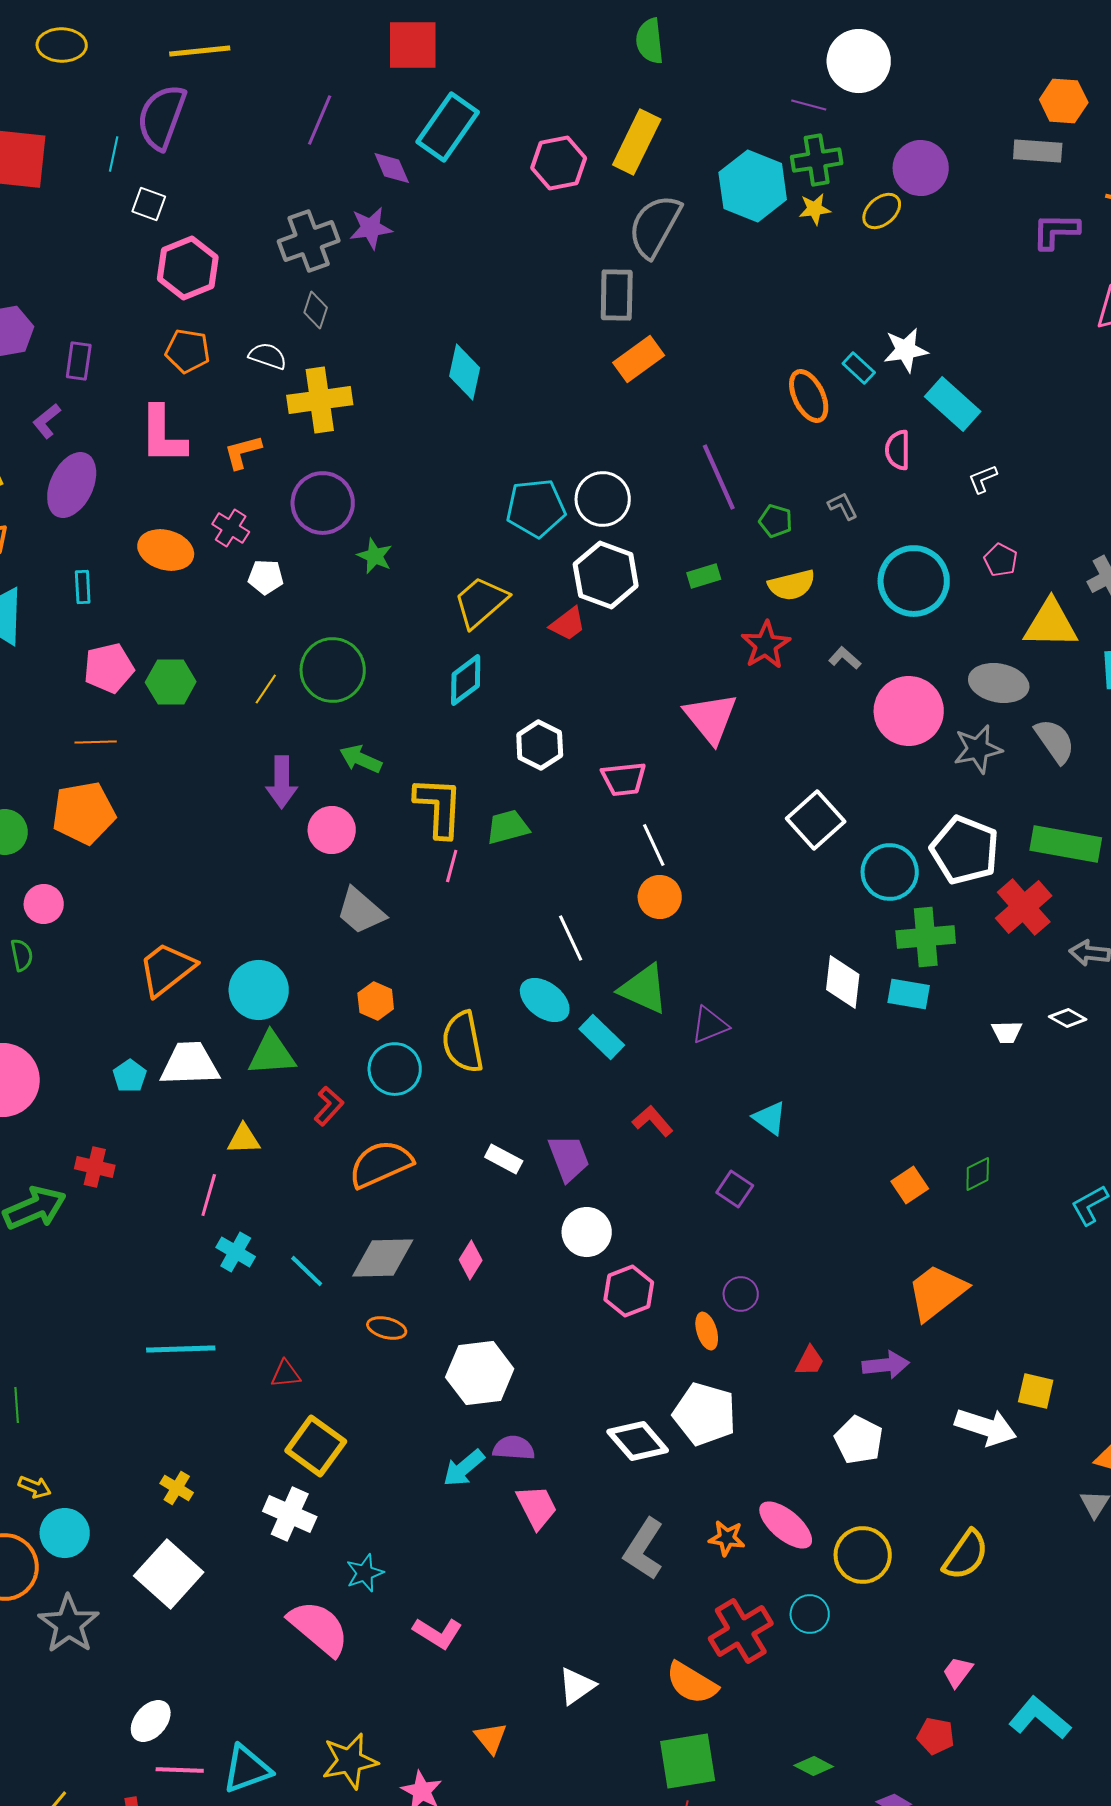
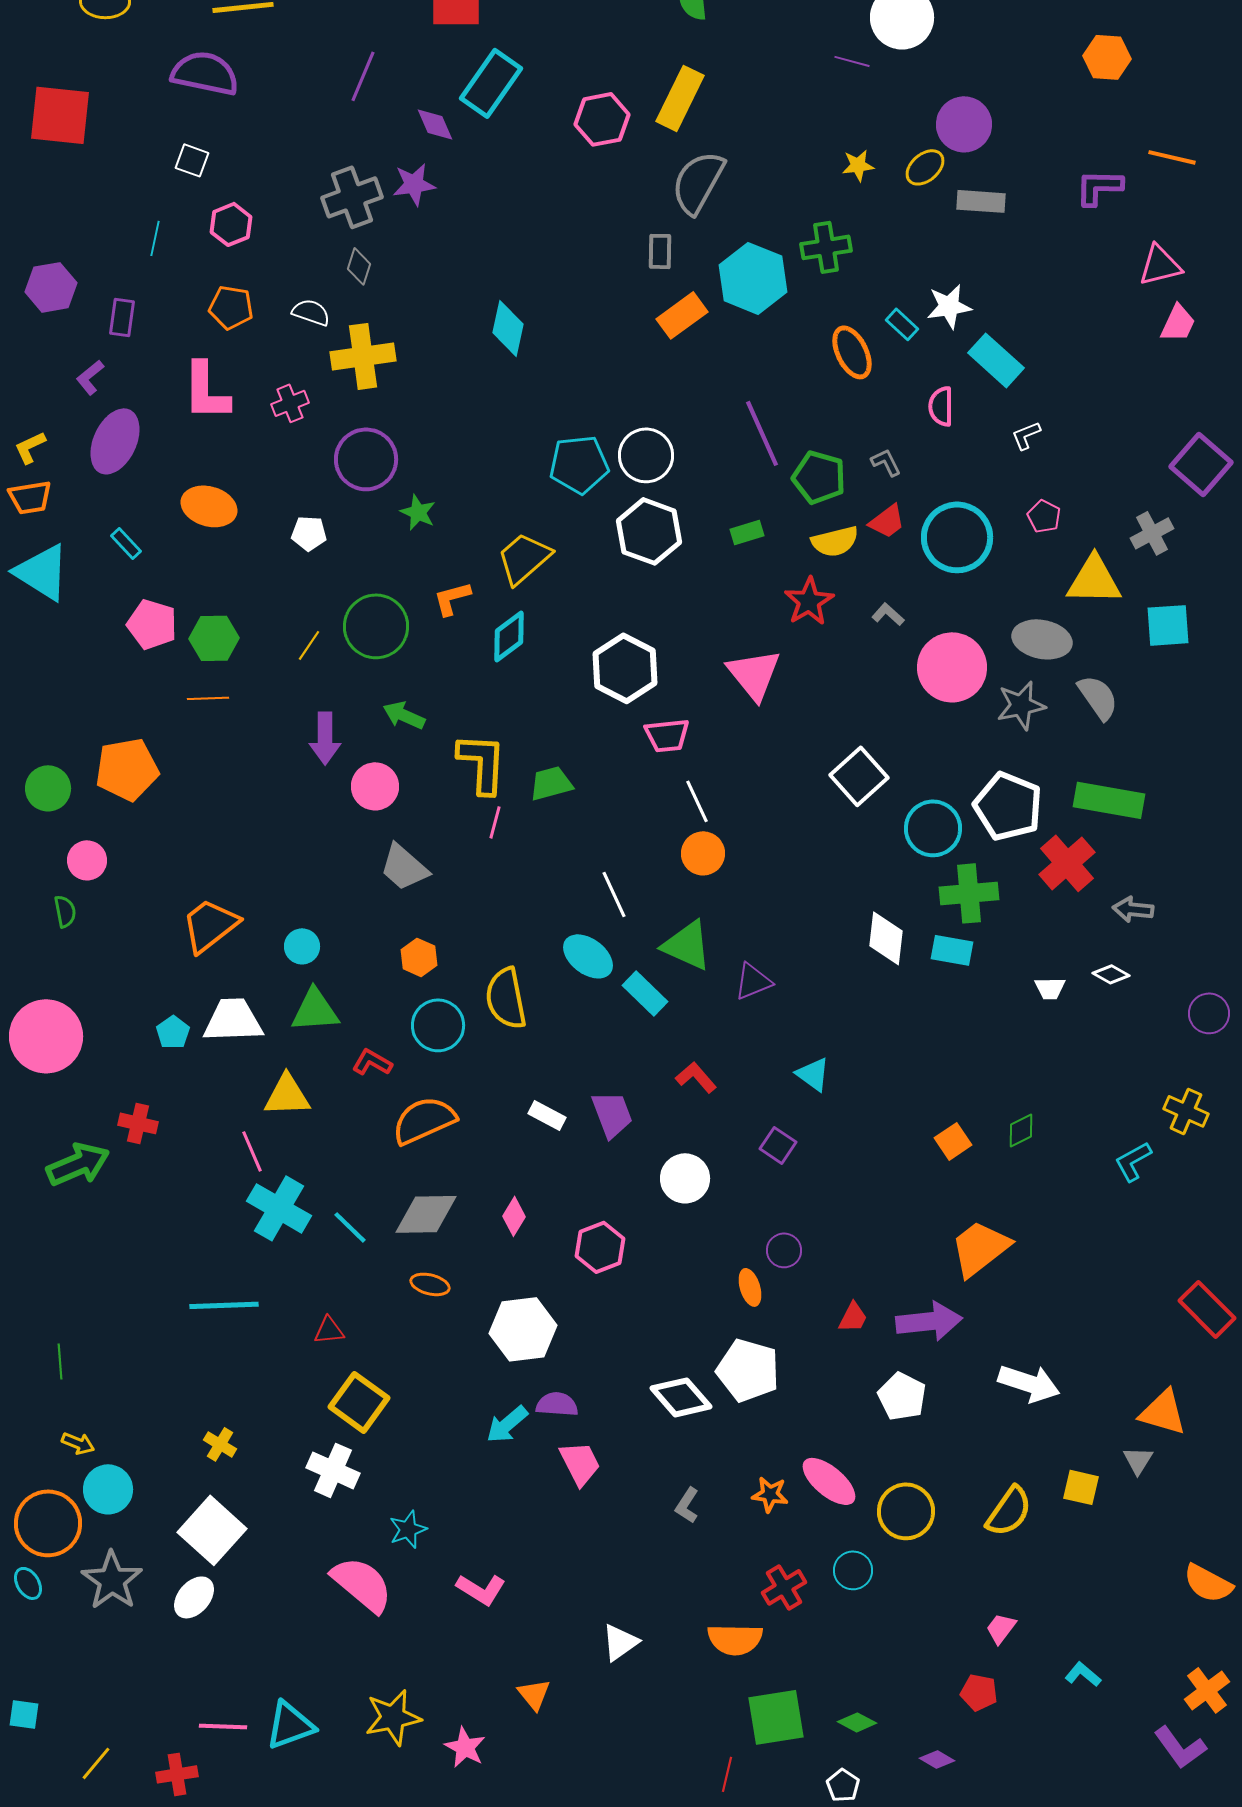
purple semicircle: (162, 117) -> (205, 73), turned 82
gray rectangle: (1038, 151) -> (981, 201), moved
cyan line: (114, 154) -> (155, 238), moved
green cross: (817, 160) -> (826, 247), moved
cyan hexagon: (753, 186) -> (753, 278), moved
pink hexagon: (188, 268) -> (231, 224), size x0.7
gray rectangle: (617, 295) -> (660, 251), size x0.7
orange L-shape: (243, 452) -> (452, 598), moved
green pentagon: (776, 521) -> (819, 477), size x1.6
pink cross: (231, 528) -> (290, 403), moved, turned 36
cyan rectangle: (83, 587) -> (126, 543), turned -40
red trapezoid: (568, 624) -> (887, 521), moved
pink pentagon: (109, 668) -> (152, 624), turned 30
orange line: (96, 742) -> (208, 698), moved
white hexagon: (540, 745) -> (625, 668), moved, size x1.4
cyan circle: (259, 990) -> (302, 946), size x0.6
red L-shape: (329, 1106) -> (372, 1062), turned -102
yellow triangle: (244, 1139) -> (287, 1095), size x1.4
pink line: (209, 1195) -> (252, 1151), turned -39
white circle: (587, 1232) -> (685, 1178), moved
cyan cross: (236, 1252) -> (279, 1208), size x1.6
pink hexagon: (629, 1291) -> (600, 1247), moved
purple arrow: (886, 1365) -> (929, 1321), size x1.4
yellow square: (1036, 1391) -> (1081, 1487), moved
gray L-shape: (644, 1549) -> (687, 1505), size x0.6
red cross: (741, 1631) -> (784, 1587), size x0.7
orange semicircle: (692, 1683) -> (735, 1639), turned -30
cyan L-shape: (1040, 1718) -> (1083, 1674), size x0.6
white ellipse: (151, 1721) -> (194, 1597), moved
green square: (688, 1761) -> (776, 1717), moved

